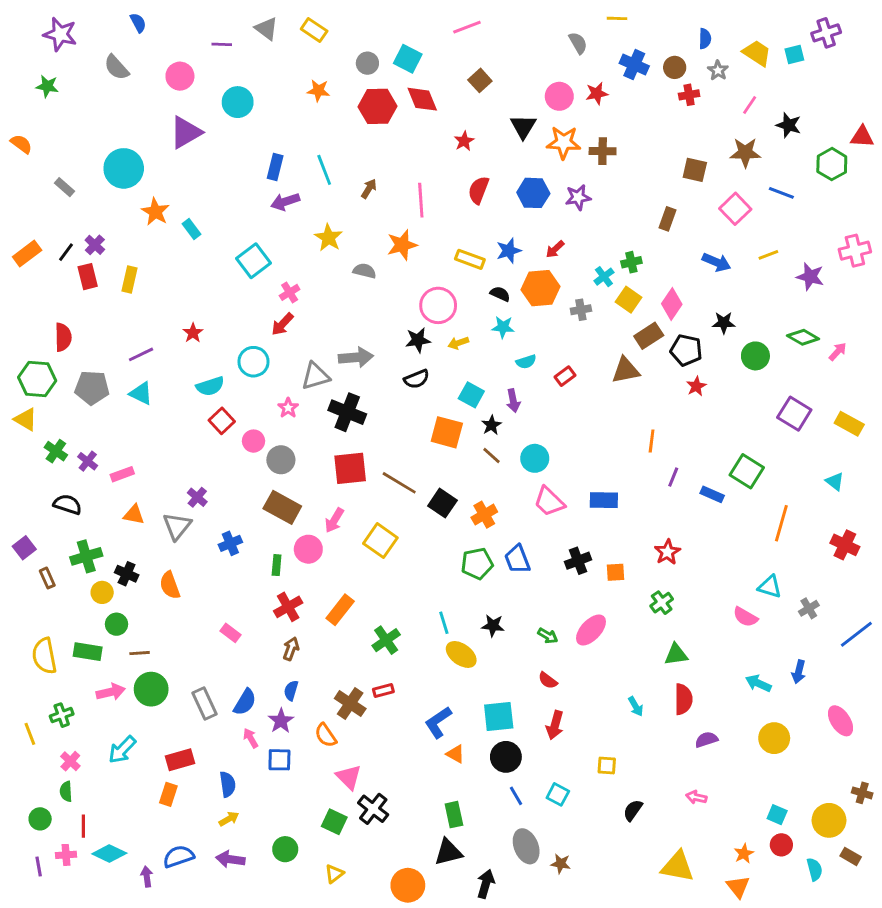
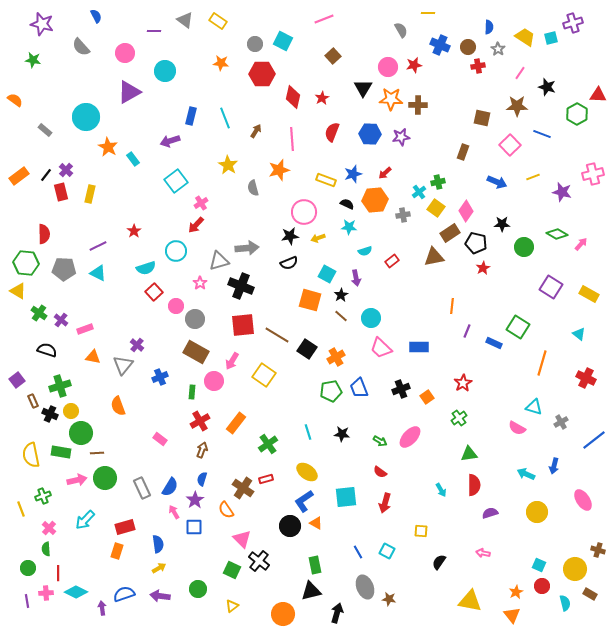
red diamond: (422, 99) -> (293, 97), moved, turned 35
purple arrow: (285, 202) -> (170, 141), moved
gray semicircle: (365, 271) -> (253, 188), turned -119
orange square: (616, 572) -> (427, 397), turned -32
black cross: (127, 574) -> (50, 414), moved
green circle: (116, 624) -> (81, 433), size x1.5
yellow ellipse: (461, 654) -> (307, 472), moved
black circle: (506, 757) -> (290, 526), moved

